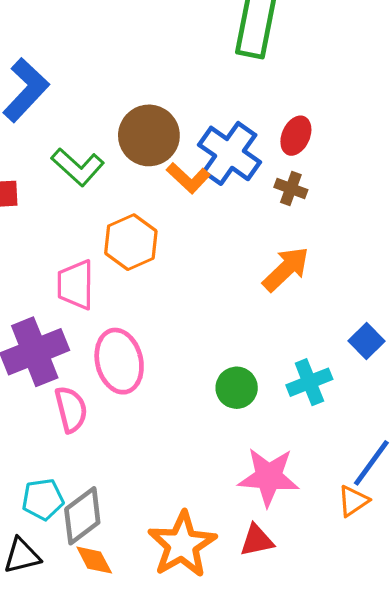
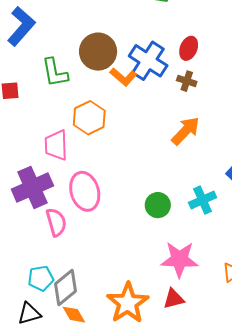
green L-shape: (78, 167) -> (55, 73), turned 40

